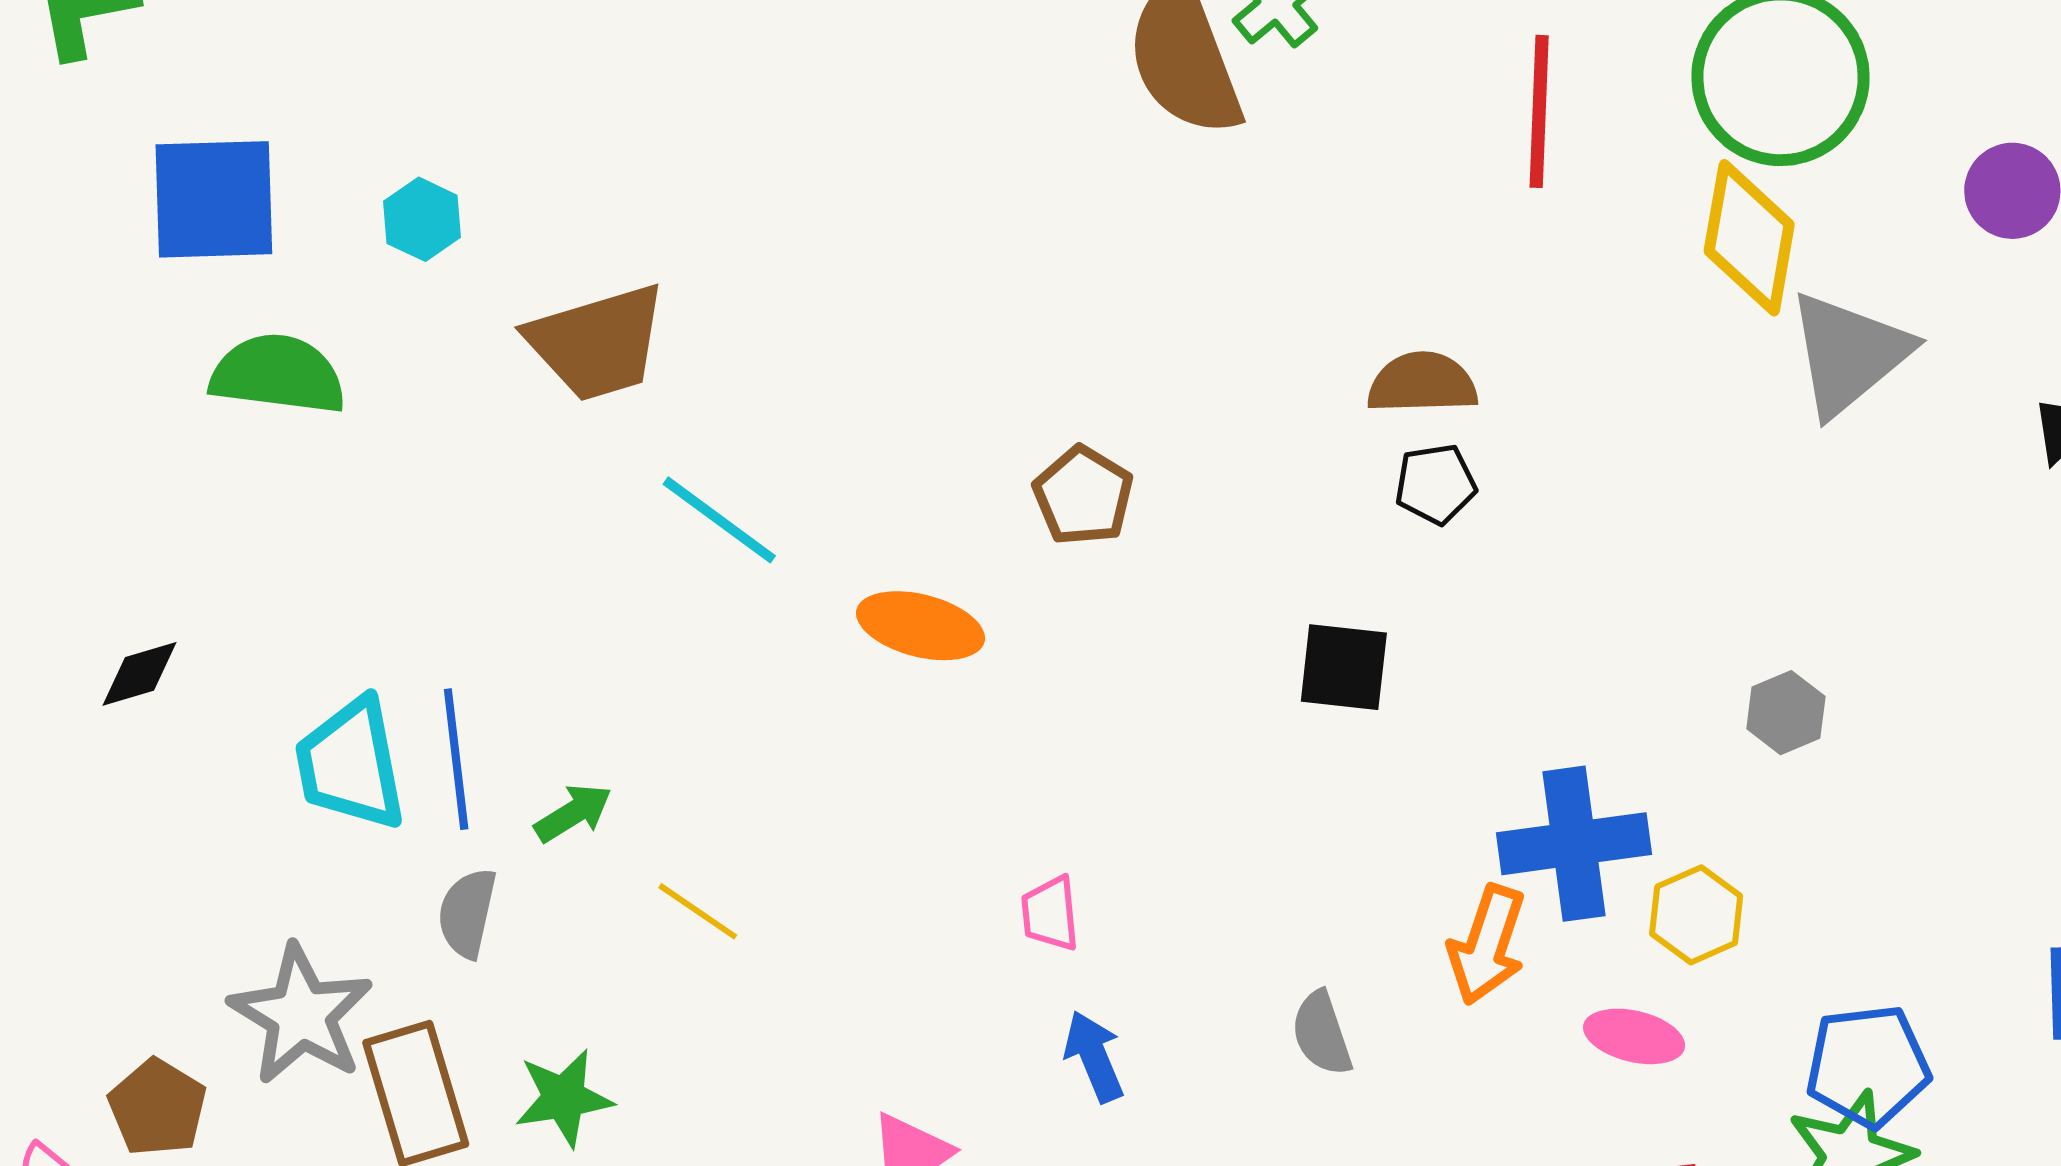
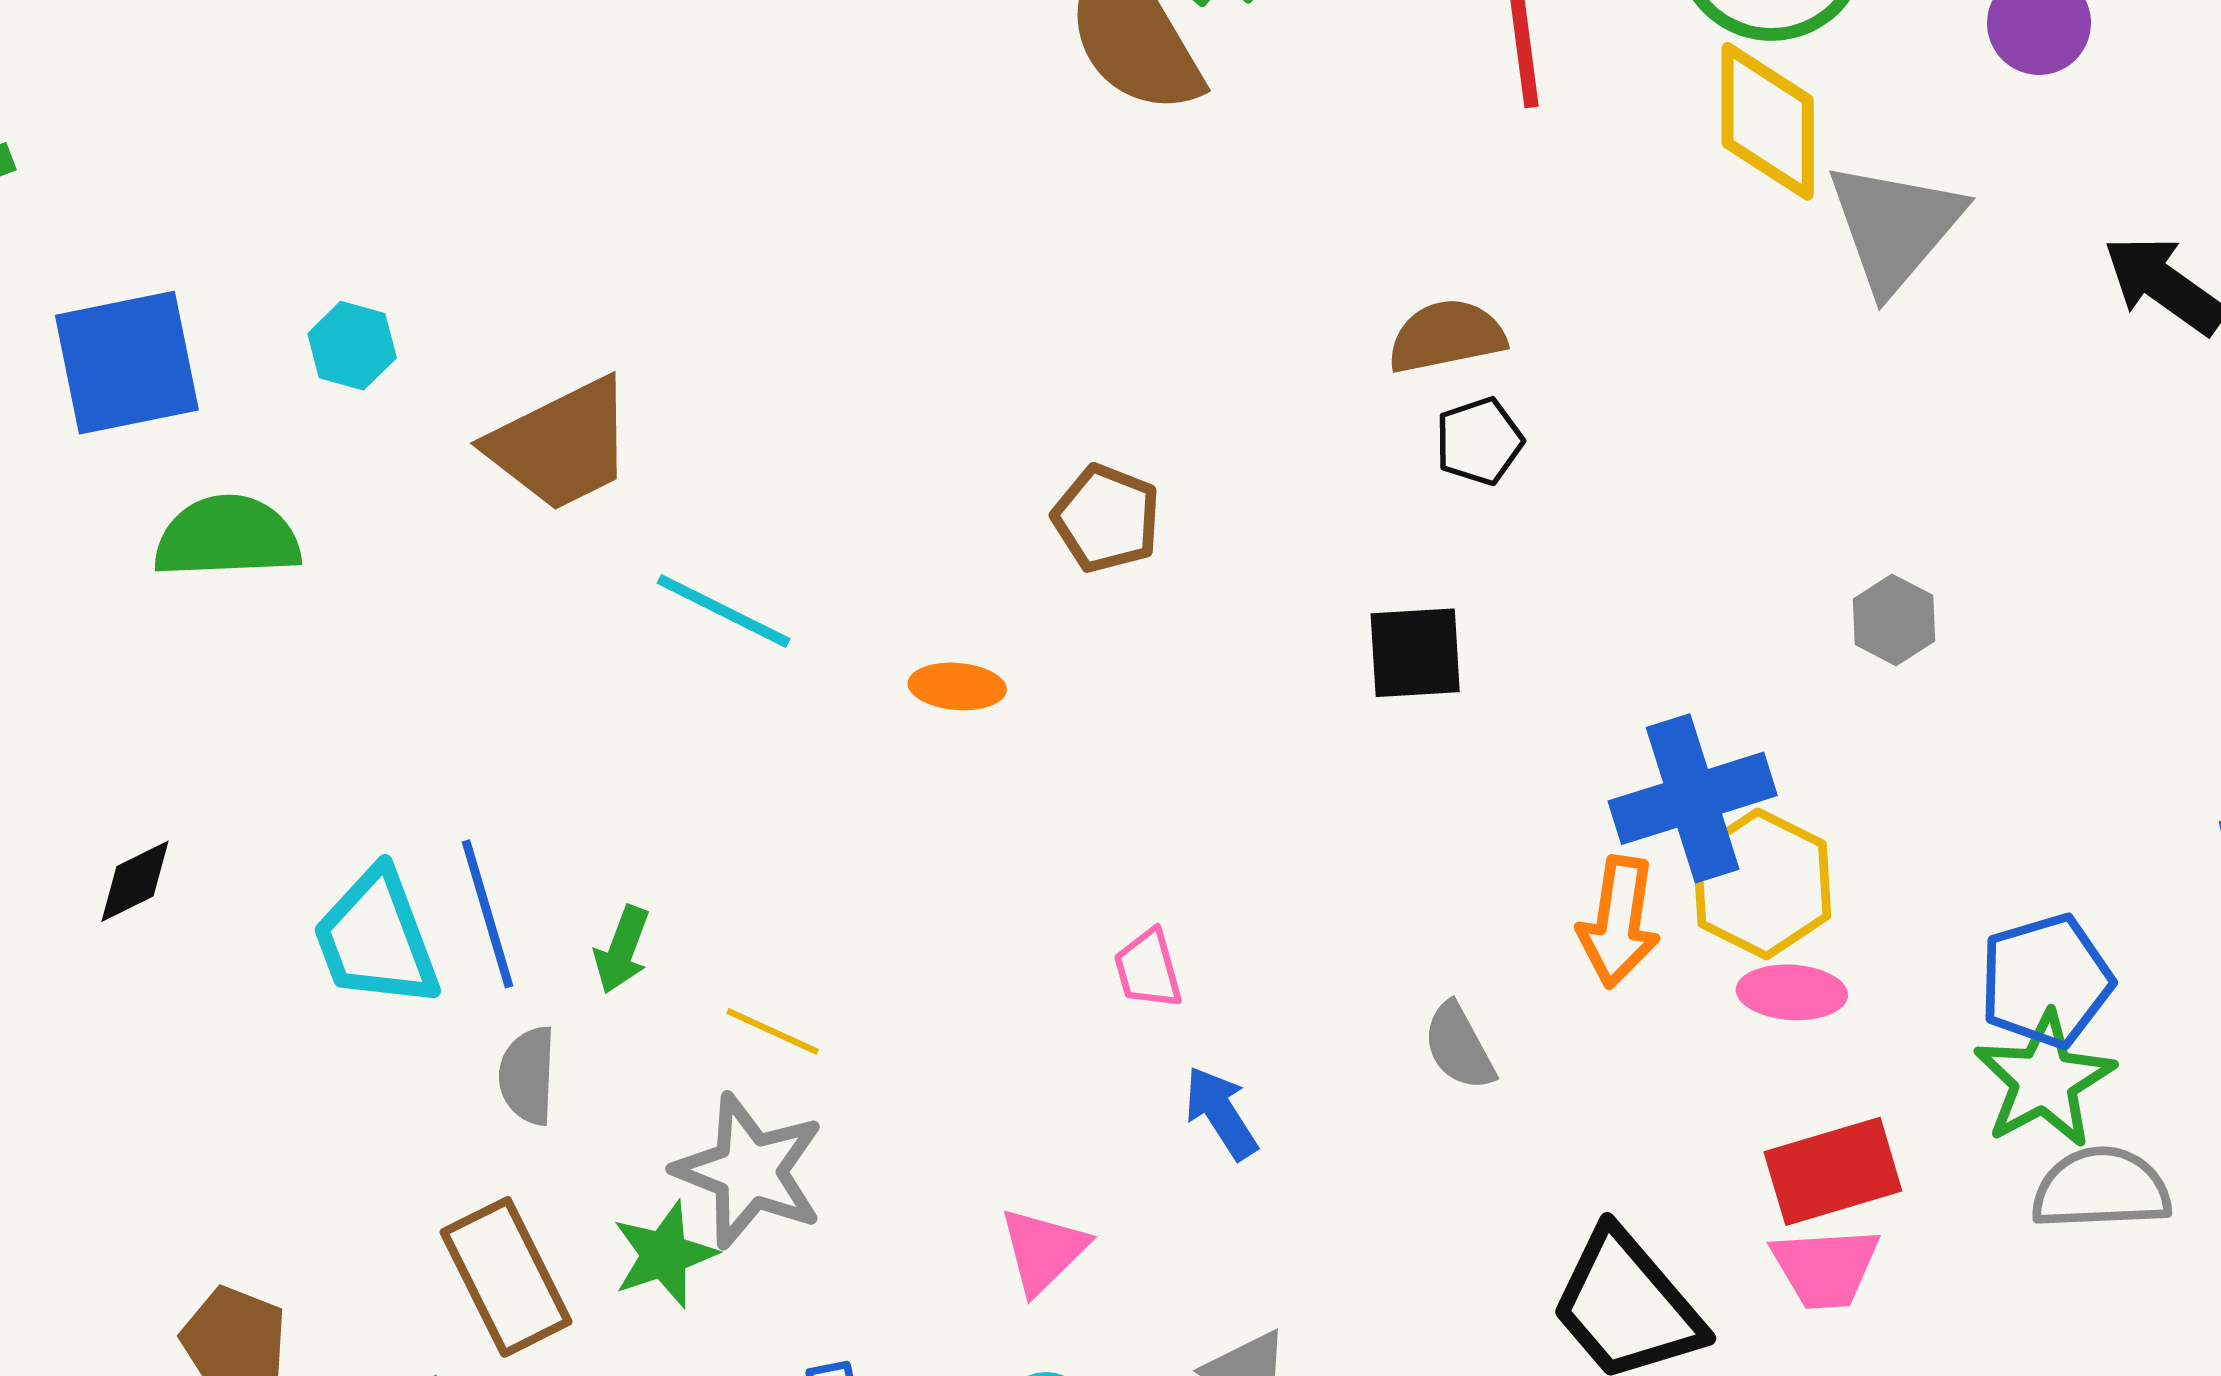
orange ellipse: (921, 626) -> (957, 686), size x0.7
green arrow: (573, 813) -> (622, 950), turned 152
yellow hexagon: (1696, 915) -> (1762, 884), moved, size x1.4
gray star: (301, 1015) -> (749, 1171), moved

